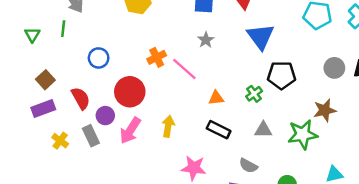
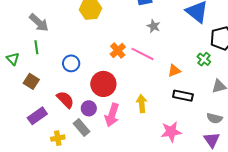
brown square: (45, 80) -> (31, 81), moved
yellow cross: (60, 141) -> (58, 138), turned -32

